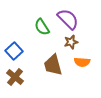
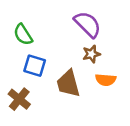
green semicircle: (42, 27) -> (23, 35), moved
blue square: (14, 51) -> (35, 66), moved, turned -30

